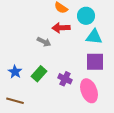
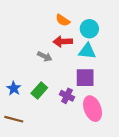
cyan triangle: (94, 37) -> (87, 51), moved
purple square: (95, 62) -> (85, 78), moved

